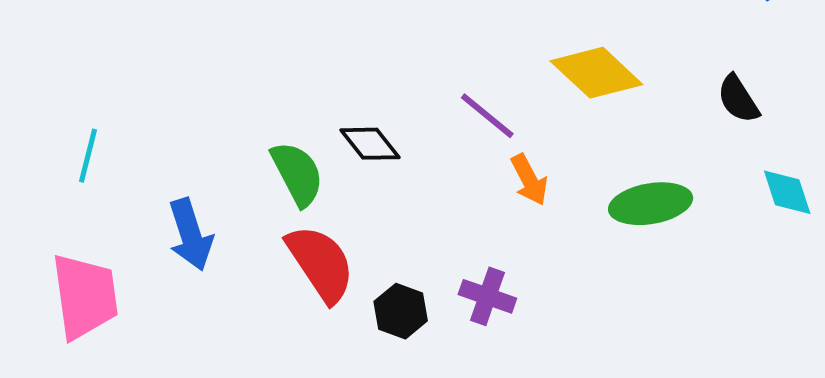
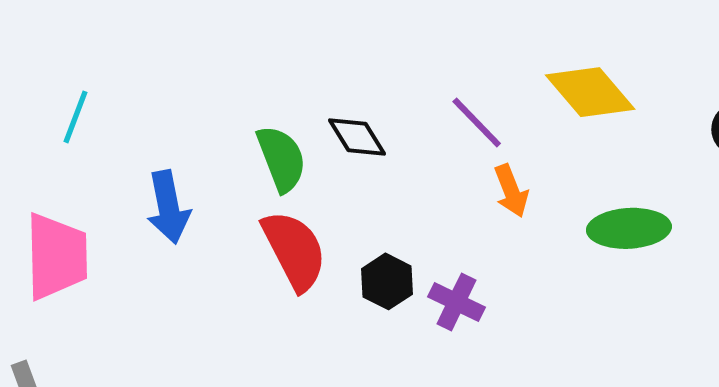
black hexagon: (401, 311) -> (387, 281), moved

